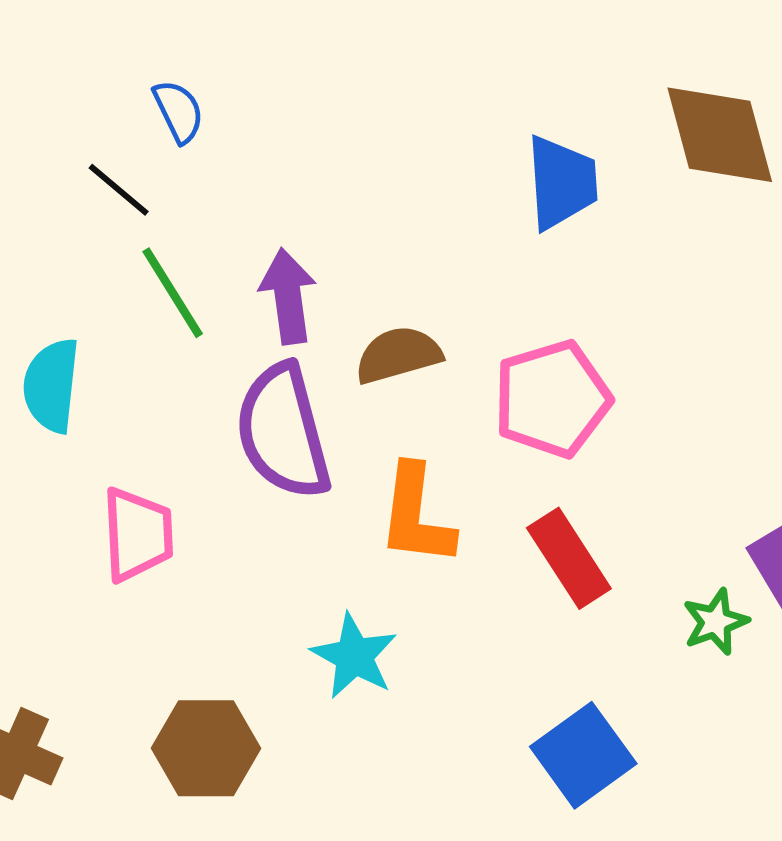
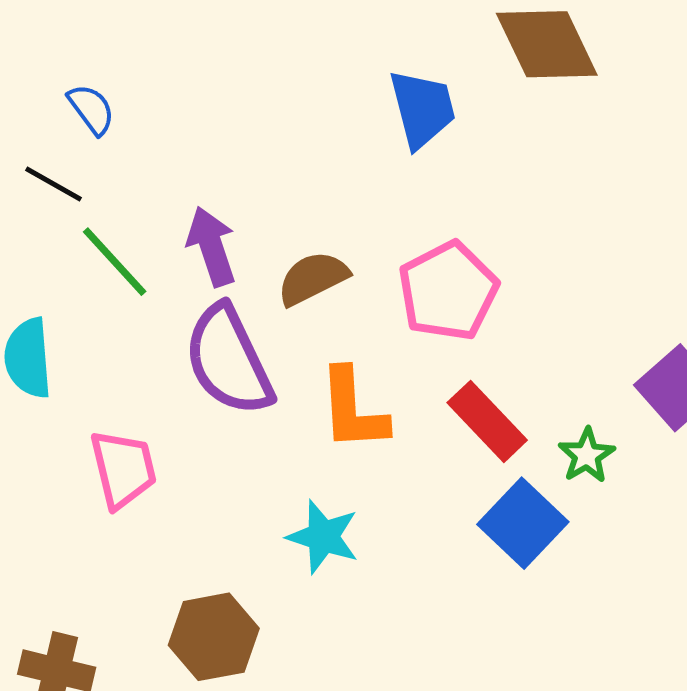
green star: (715, 622) -> (587, 455), moved
blue square: (583, 755) -> (523, 523), moved

